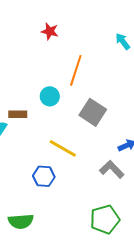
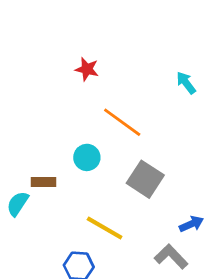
orange line: (76, 70) -> (122, 122), turned -72

